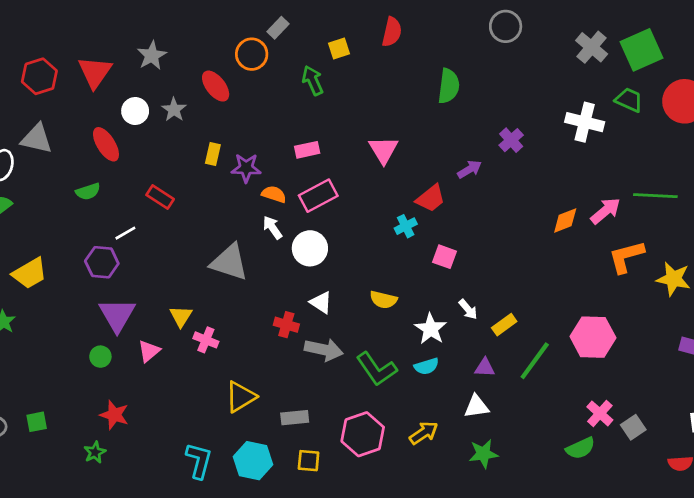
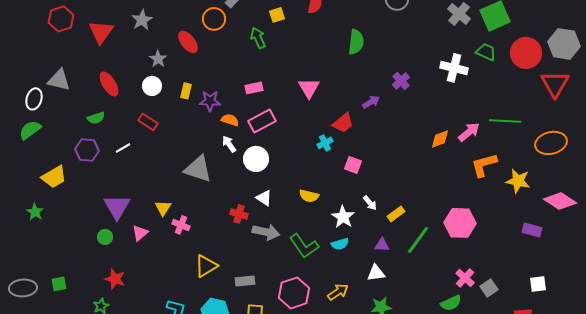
red hexagon: (39, 76) -> (61, 19), moved
white circle: (135, 111) -> (152, 86), moved
purple hexagon: (102, 262) -> (87, 150), moved

